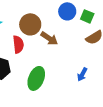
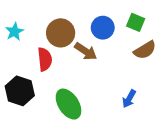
blue circle: (67, 11) -> (103, 28), moved
green ellipse: (36, 78) -> (68, 104), turned -55

